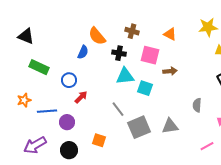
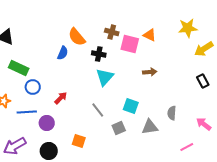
pink square: (150, 55) -> (130, 44), moved
cyan triangle: (125, 76) -> (105, 77), turned -42
blue circle: (69, 80) -> (33, 87), moved
cyan square: (145, 88) -> (131, 106), moved
gray semicircle: (197, 105) -> (172, 113), moved
gray square: (139, 127) -> (119, 128), size x0.6

